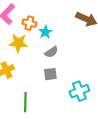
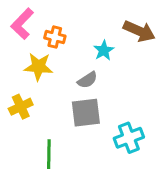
cyan star: (45, 32) -> (104, 50), moved
gray square: (50, 74) -> (86, 113), size x1.5

